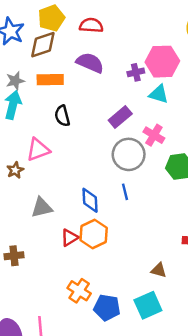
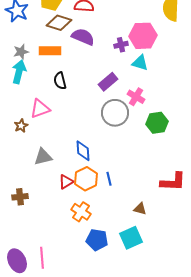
brown diamond: (43, 45) -> (59, 23), moved, turned 35
blue line: (125, 192) -> (109, 179), moved
orange cross: (79, 291) -> (81, 212), moved

